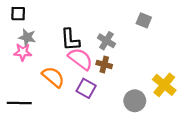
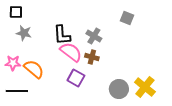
pink star: (23, 52) -> (13, 63), moved
orange semicircle: (53, 77) -> (34, 69), moved
yellow cross: (164, 85) -> (145, 87), moved

